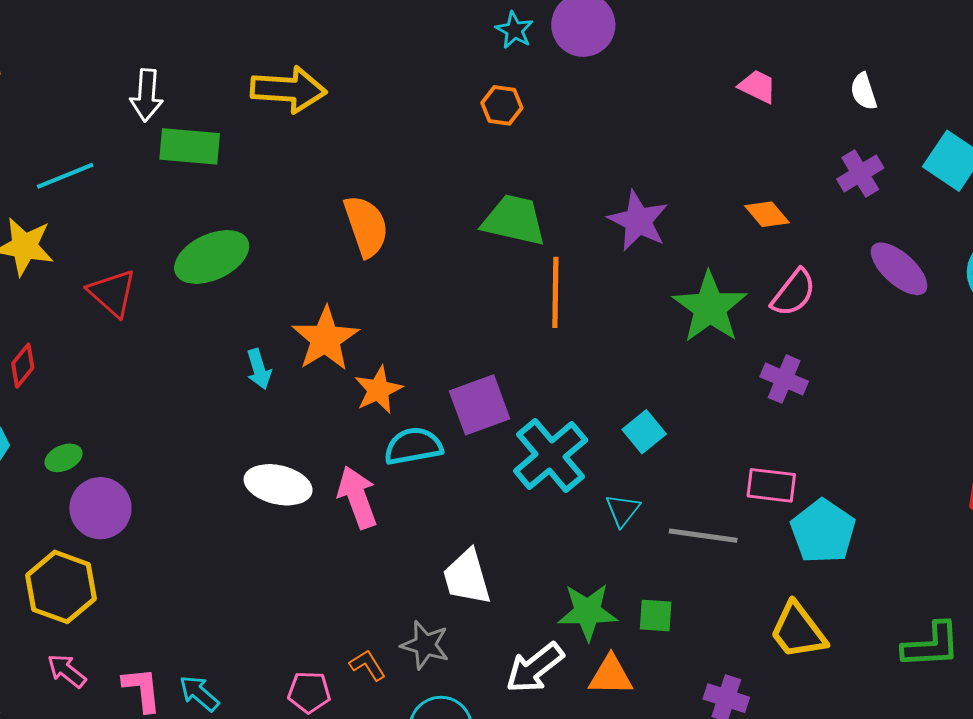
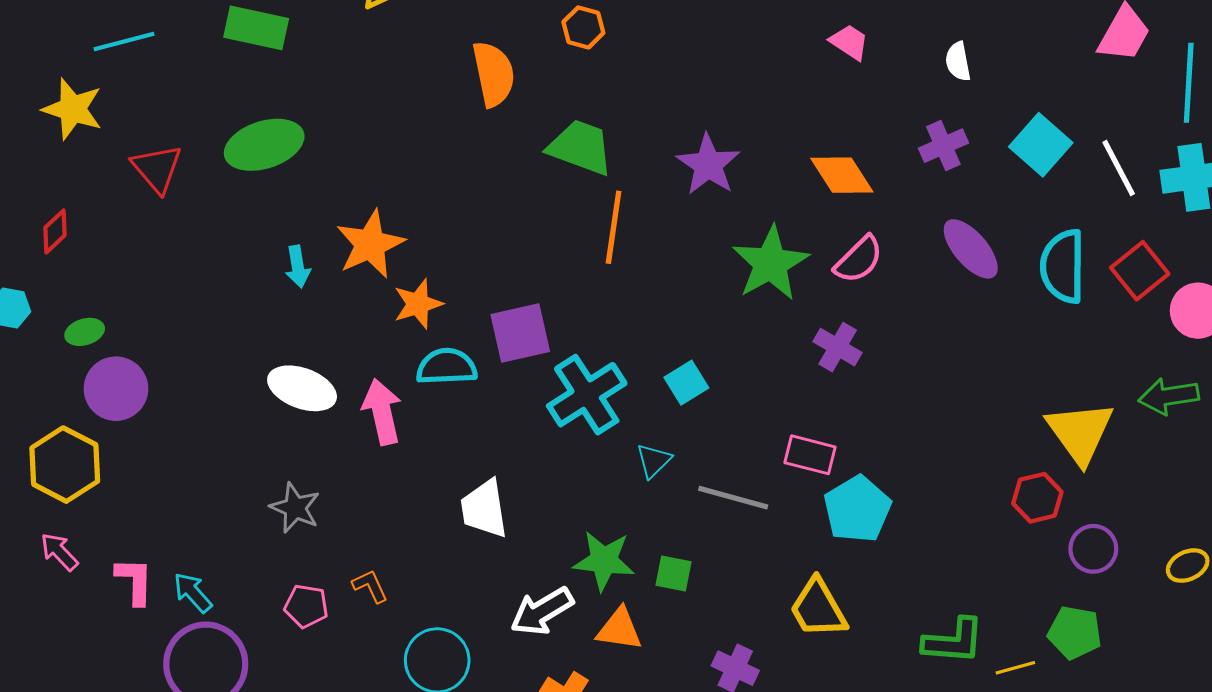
orange diamond: (767, 214) -> (842, 175), size x1.4
orange semicircle: (366, 226) -> (494, 74), moved
gray star: (425, 645) -> (295, 508), moved

